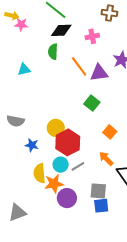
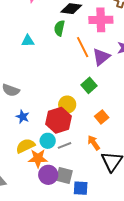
pink cross: (92, 36) -> (101, 20), size x1.6
purple triangle: (99, 73) -> (101, 57), turned -42
yellow circle: (56, 128) -> (67, 105), moved
yellow semicircle: (39, 173) -> (25, 146), turned 60
gray square: (98, 191) -> (64, 175), moved

